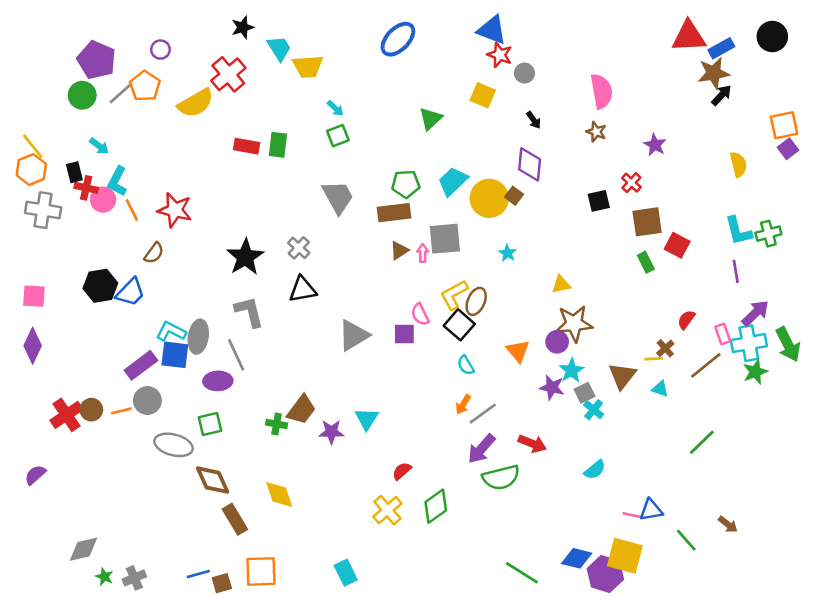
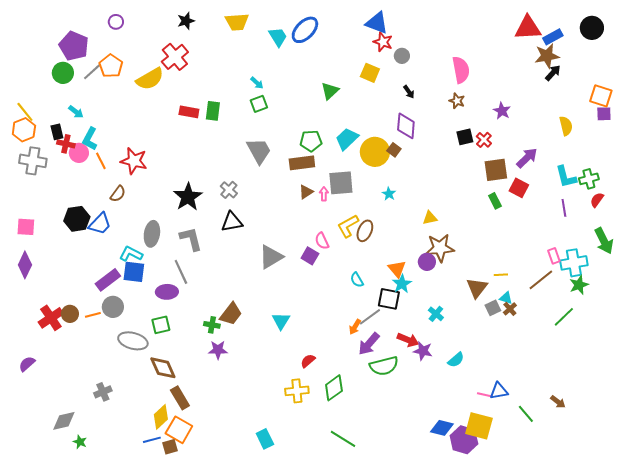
cyan trapezoid: (279, 48) -> (278, 37), moved
purple circle: (160, 50) -> (116, 22), moved
yellow trapezoid: (308, 67) -> (237, 22), moved
orange square: (784, 125) -> (601, 96), turned 30
purple square: (788, 149) -> (604, 114), turned 35
black square: (599, 201) -> (465, 137), moved
purple arrow: (755, 313) -> (527, 158), moved
red semicircle: (686, 320) -> (597, 200), moved
black square: (459, 325) -> (389, 299), moved, turned -30
purple square: (404, 334) -> (310, 256), turned 30
gray ellipse: (198, 337) -> (152, 234), moved
green arrow: (788, 344) -> (604, 241), moved
brown cross: (665, 348) -> (510, 309), moved
cyan star: (571, 371) -> (402, 284), moved
purple star: (552, 387) -> (423, 351), moved
gray square: (584, 393) -> (493, 308), moved
orange arrow: (463, 404) -> (355, 327), moved
cyan cross: (594, 410) -> (436, 314), moved
purple star: (331, 432) -> (218, 350), moved
green line: (702, 442) -> (564, 317), moved
yellow diamond: (279, 494) -> (161, 417), moved, turned 65
yellow cross: (387, 510) -> (297, 391), turned 35
orange square: (261, 571) -> (179, 430), moved, turned 32
green line: (522, 573) -> (343, 439), moved
gray cross: (134, 578) -> (103, 392), moved

